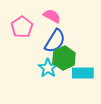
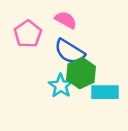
blue semicircle: (55, 41) -> (70, 52), turned 90

